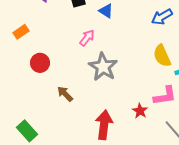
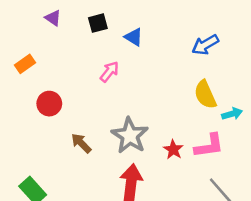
gray star: (103, 67) -> (130, 136), moved
red star: (140, 111) -> (173, 150), moved

